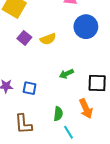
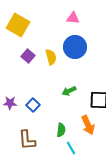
blue circle: (86, 27) -> (75, 47), moved
yellow semicircle: (48, 39) -> (51, 57), turned -84
blue square: (30, 88) -> (33, 105), turned 32

